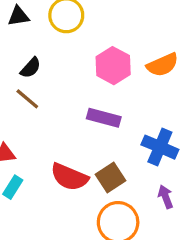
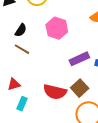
pink hexagon: (113, 66) -> (57, 28), moved
purple rectangle: (104, 118) -> (79, 59), moved, turned -30

